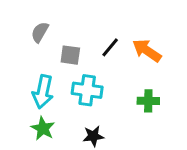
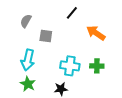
black line: (110, 47) -> (72, 13), moved
cyan cross: (87, 90) -> (70, 66), moved

